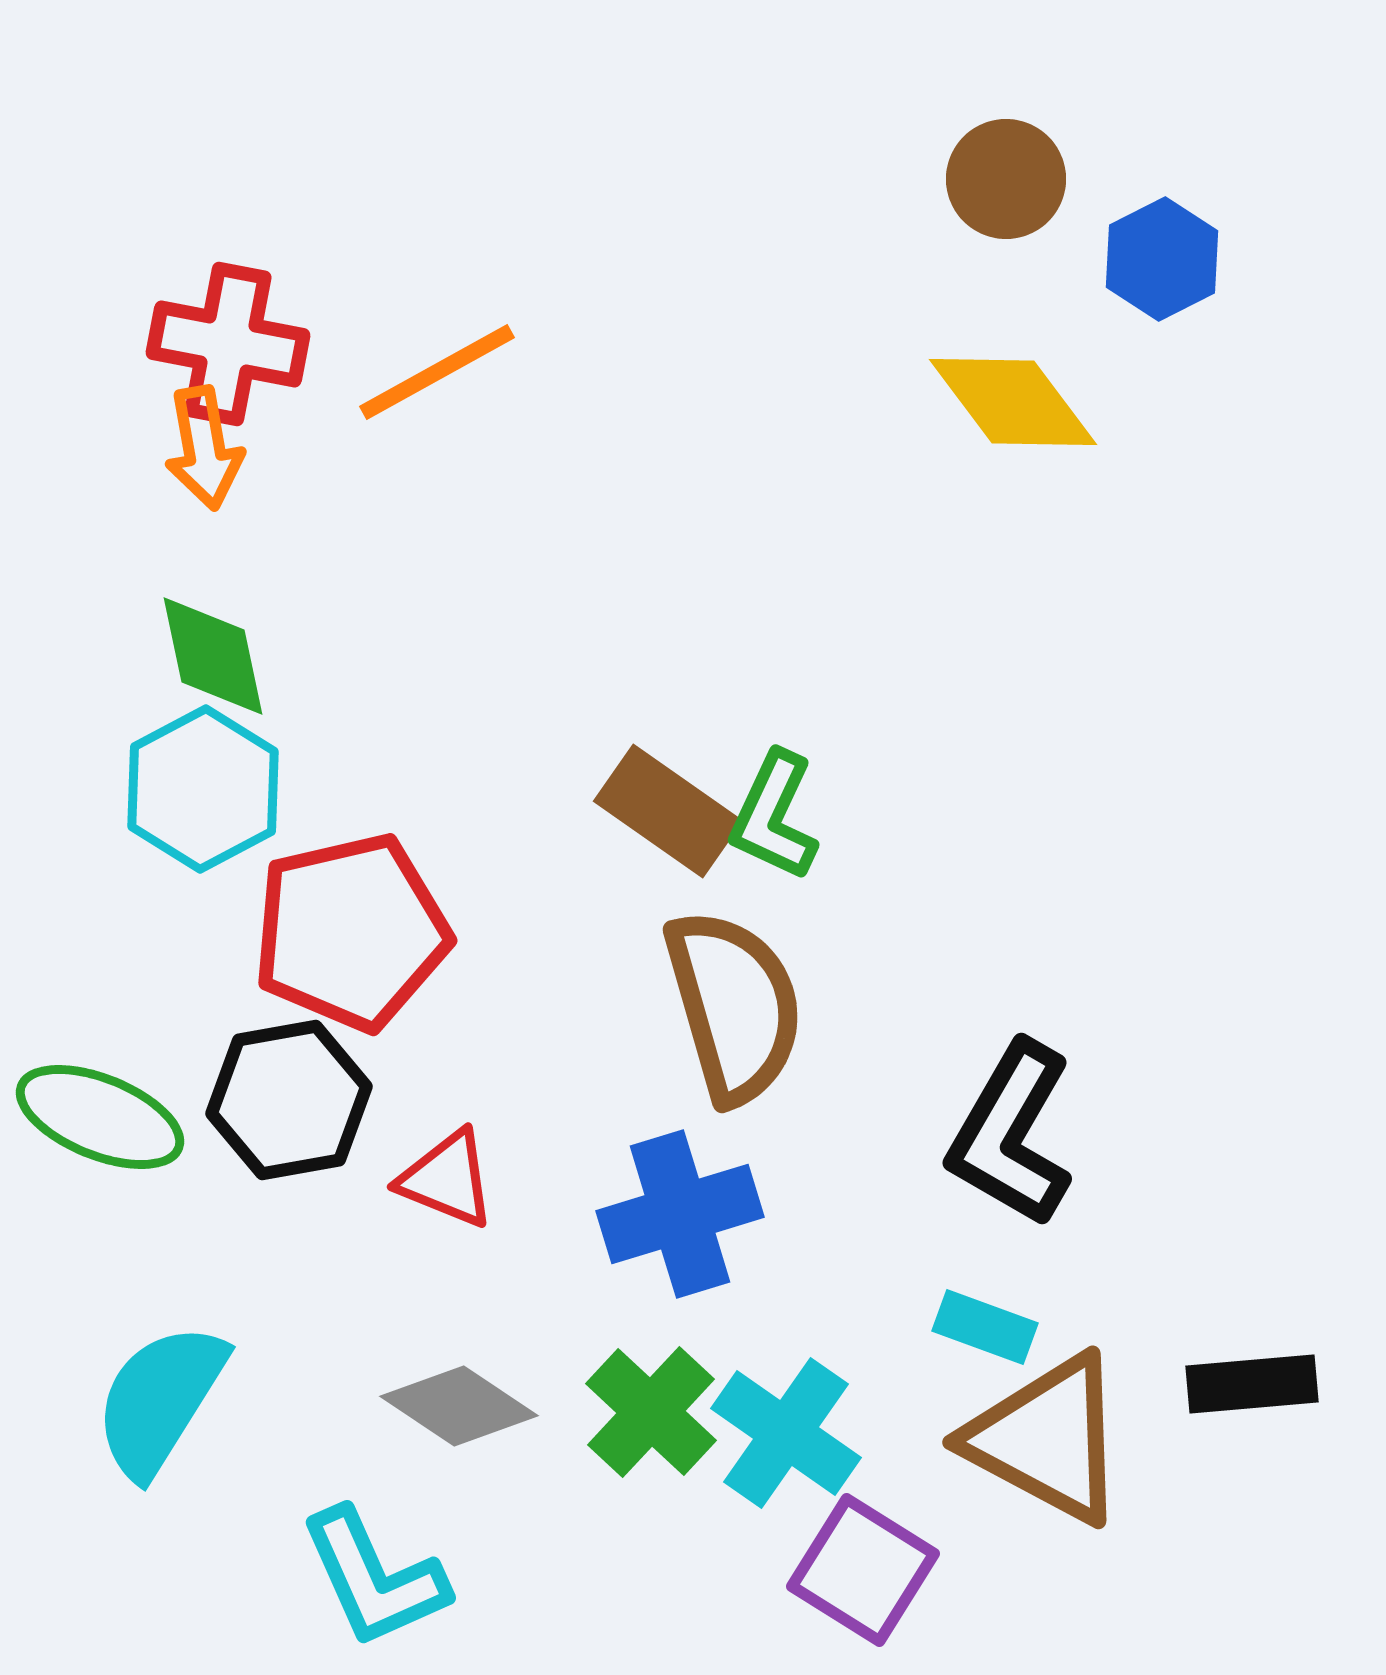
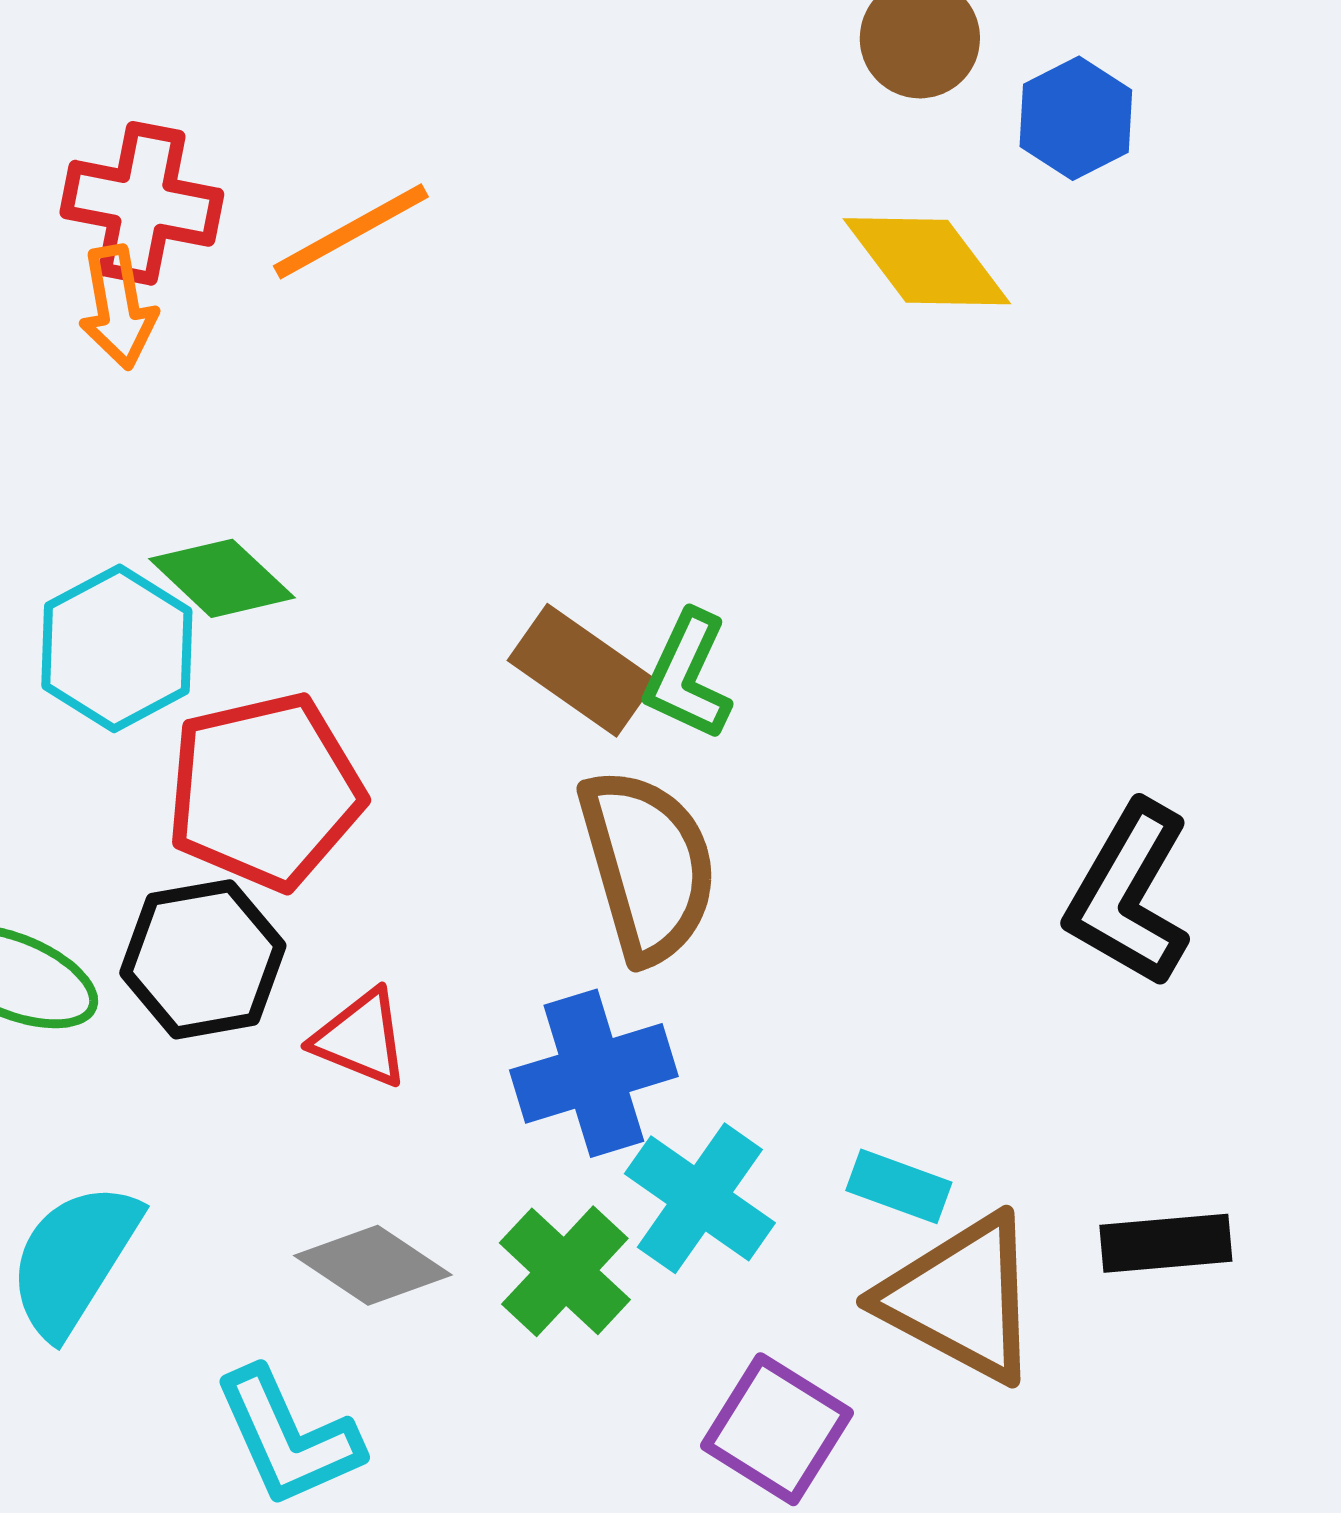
green diamond: (213, 656) -> (222, 578), moved, turned -35
black L-shape: (1011, 1134) -> (1129, 894), moved
cyan cross: (786, 1433) -> (700, 1198), moved

